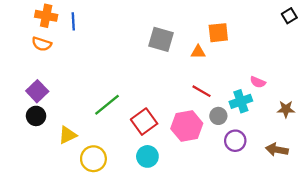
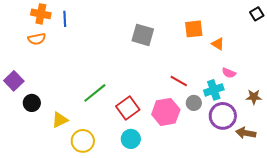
orange semicircle: (42, 44) -> (37, 39), turned -30
orange triangle: (198, 52) -> (218, 44), moved, turned 32
purple square: (37, 91) -> (14, 81), moved
purple circle: (235, 141) -> (223, 116), moved, size x1.4

